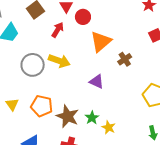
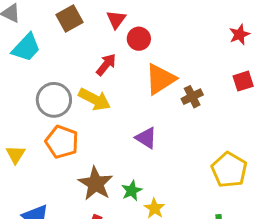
red arrow: (58, 30) -> (106, 65), moved
brown cross: (125, 59) -> (192, 97), moved
orange pentagon: (42, 106) -> (62, 142), moved

